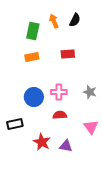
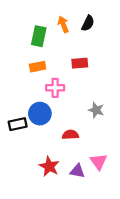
pink cross: (59, 92) -> (55, 88), moved
gray star: (90, 92) -> (96, 110), moved
black rectangle: (15, 124) -> (18, 124), moved
pink triangle: (91, 127) -> (99, 162), moved

